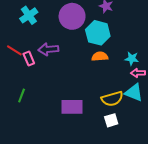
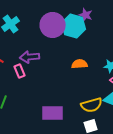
cyan hexagon: (98, 33) -> (74, 26), moved
pink rectangle: (29, 59) -> (20, 71), moved

